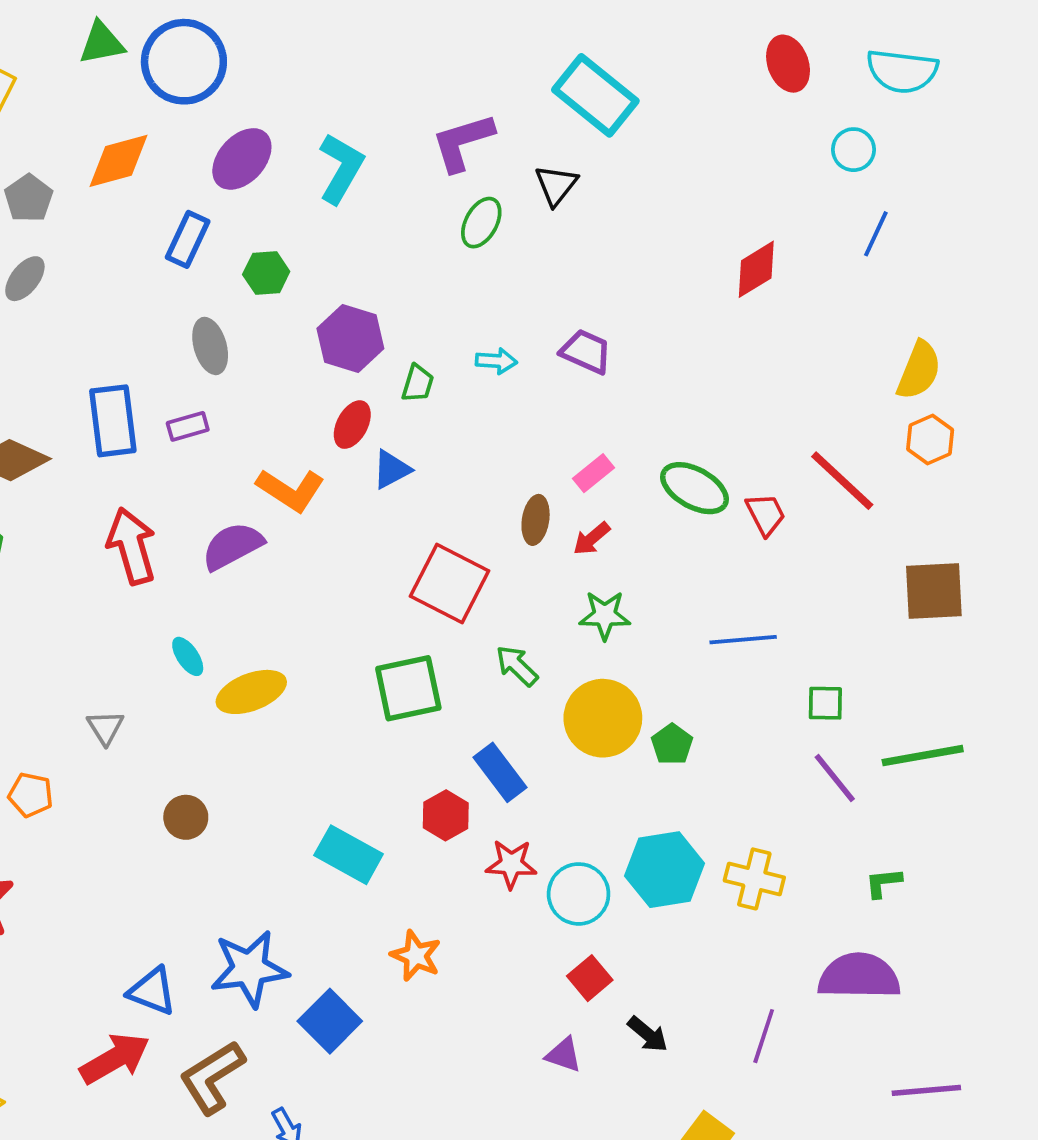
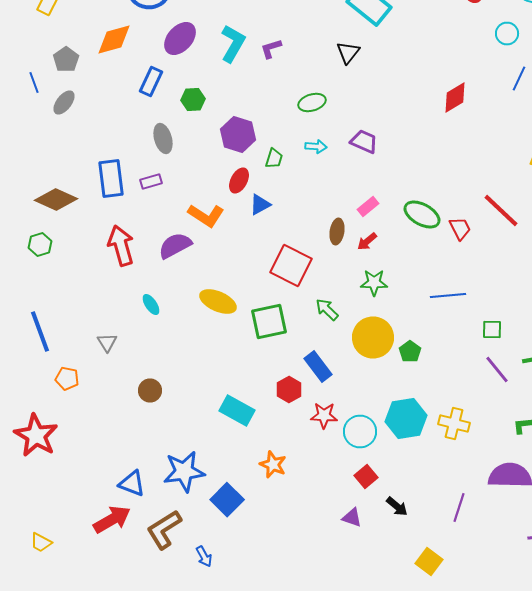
purple L-shape: (463, 142) -> (271, 48), moved, size x0.6
green ellipse: (481, 223) -> (312, 102), moved, turned 44
yellow ellipse: (251, 692) -> (218, 302), moved, turned 45

